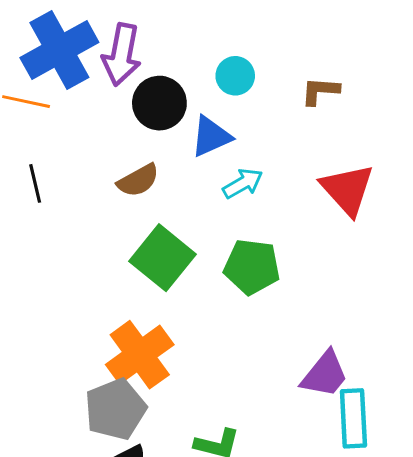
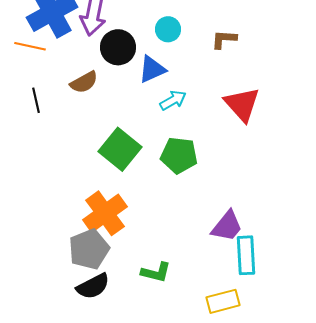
brown semicircle: (138, 180) -> (84, 82), moved

